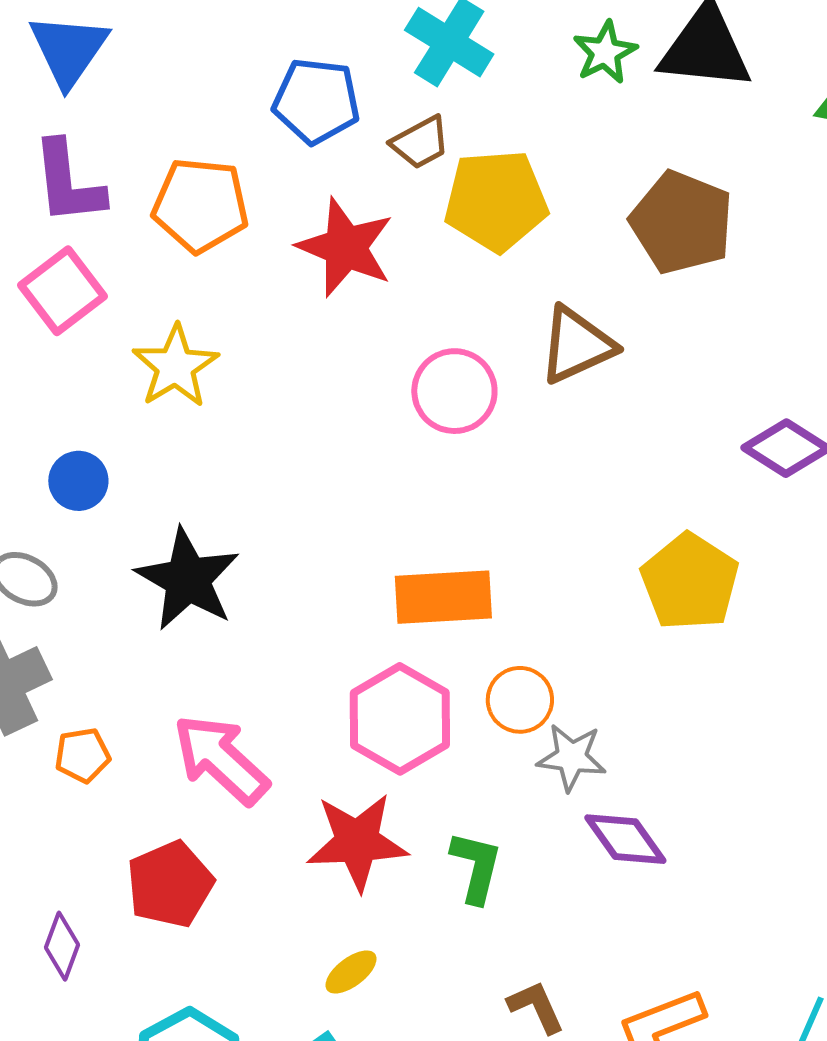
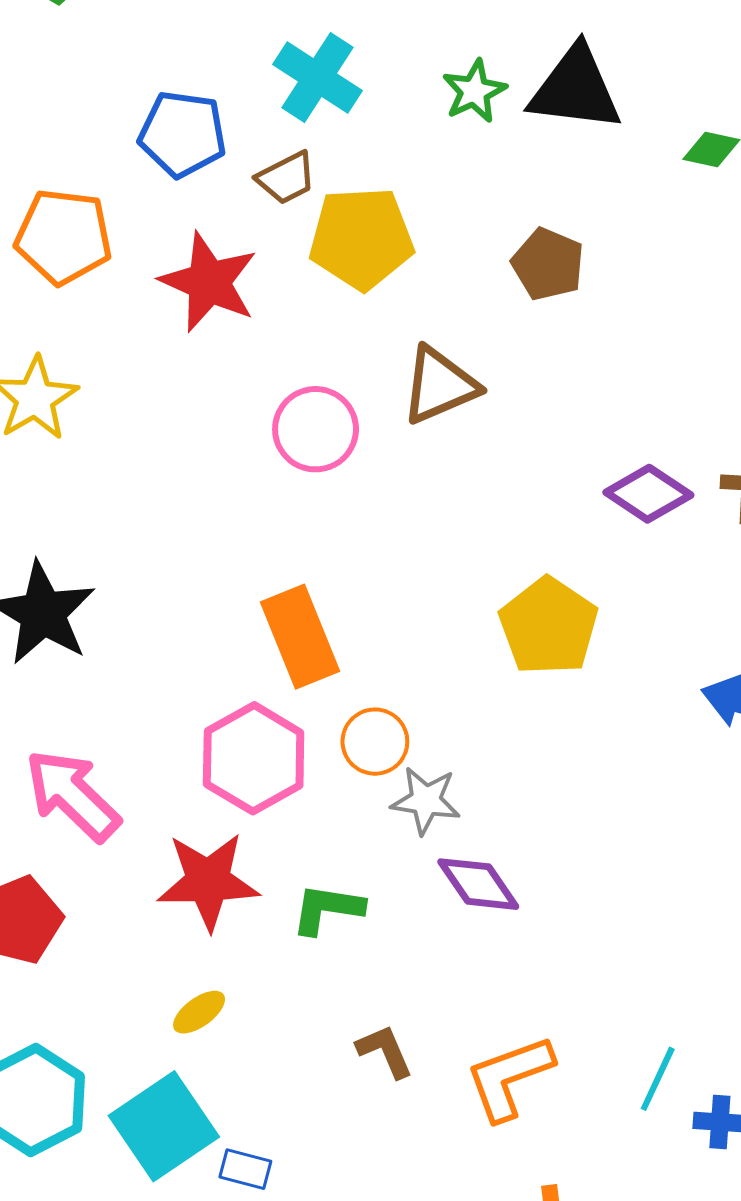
brown pentagon: (682, 222) -> (548, 264), size x0.7
orange rectangle: (443, 597) -> (300, 637), turned 70
green L-shape: (476, 867) -> (327, 909), turned -96

